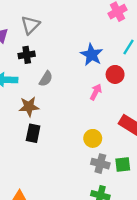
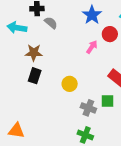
gray semicircle: (46, 79) -> (51, 23), moved, turned -88
yellow circle: (93, 138) -> (70, 84), moved
green square: (123, 165) -> (107, 101), moved

